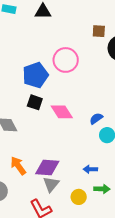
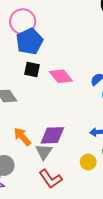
pink circle: (66, 60) -> (23, 22), moved
gray triangle: (51, 184) -> (44, 152), moved

